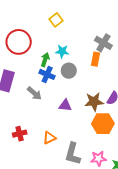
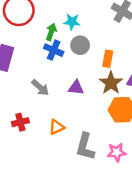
orange rectangle: (95, 59) -> (108, 59), moved
gray arrow: (34, 93) -> (40, 88), moved
brown star: (94, 102) -> (111, 83), turned -30

